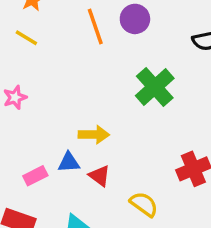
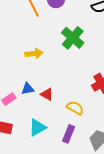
yellow arrow: (94, 135) -> (34, 54), moved

